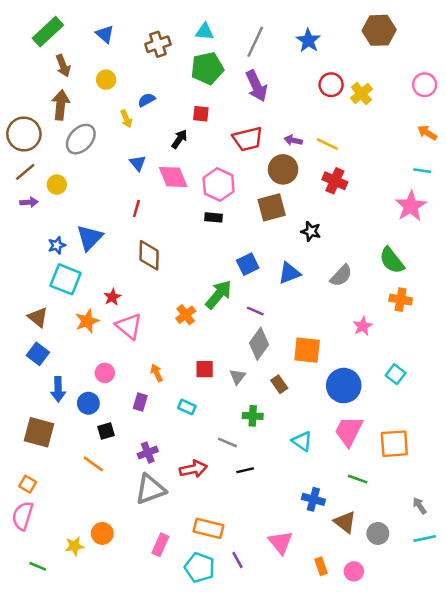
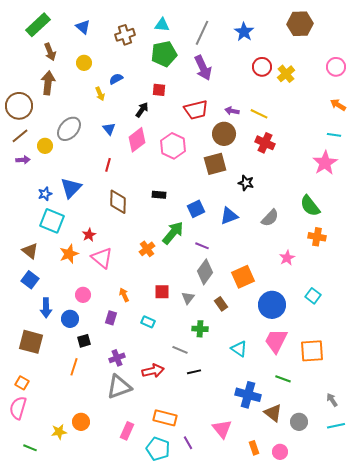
gray ellipse: (81, 139) -> (69, 129), moved
pink diamond: (173, 177) -> (137, 140), turned 75
black rectangle: (214, 217) -> (159, 195), moved
orange square: (307, 350) -> (243, 277), turned -30
orange line: (93, 464) -> (74, 367), turned 72
blue cross: (313, 499) -> (248, 395), size x1.4

